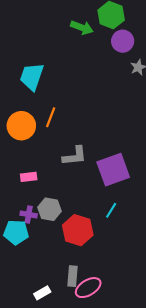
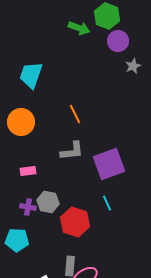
orange line: (51, 117) -> (75, 114), moved, turned -48
cyan line: (111, 210) -> (107, 203), turned -56
cyan pentagon: (16, 232) -> (17, 240), moved

